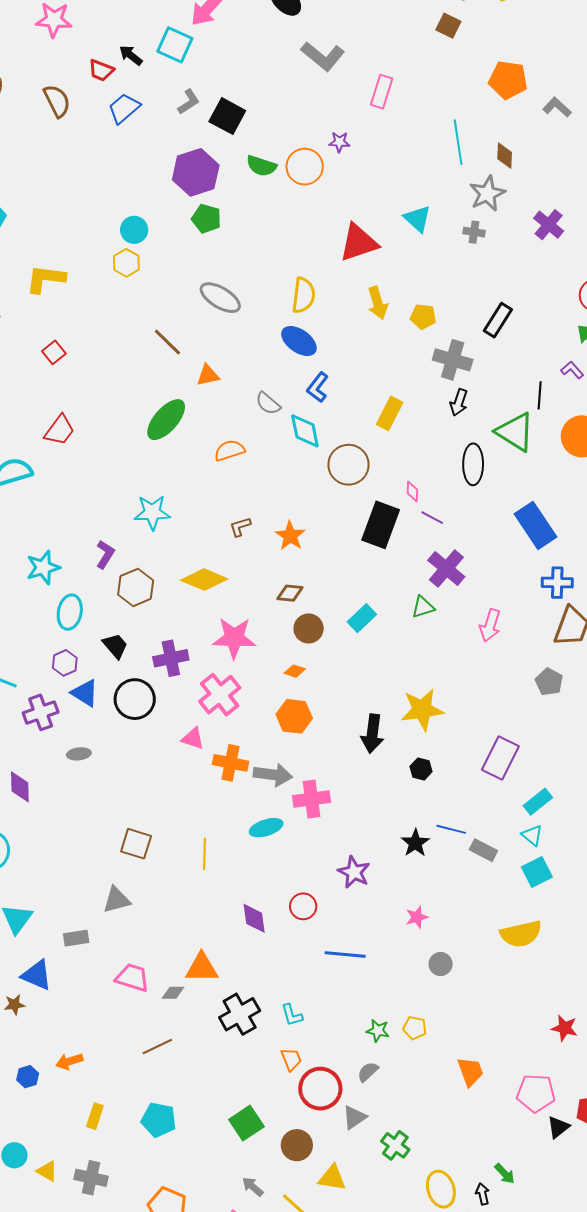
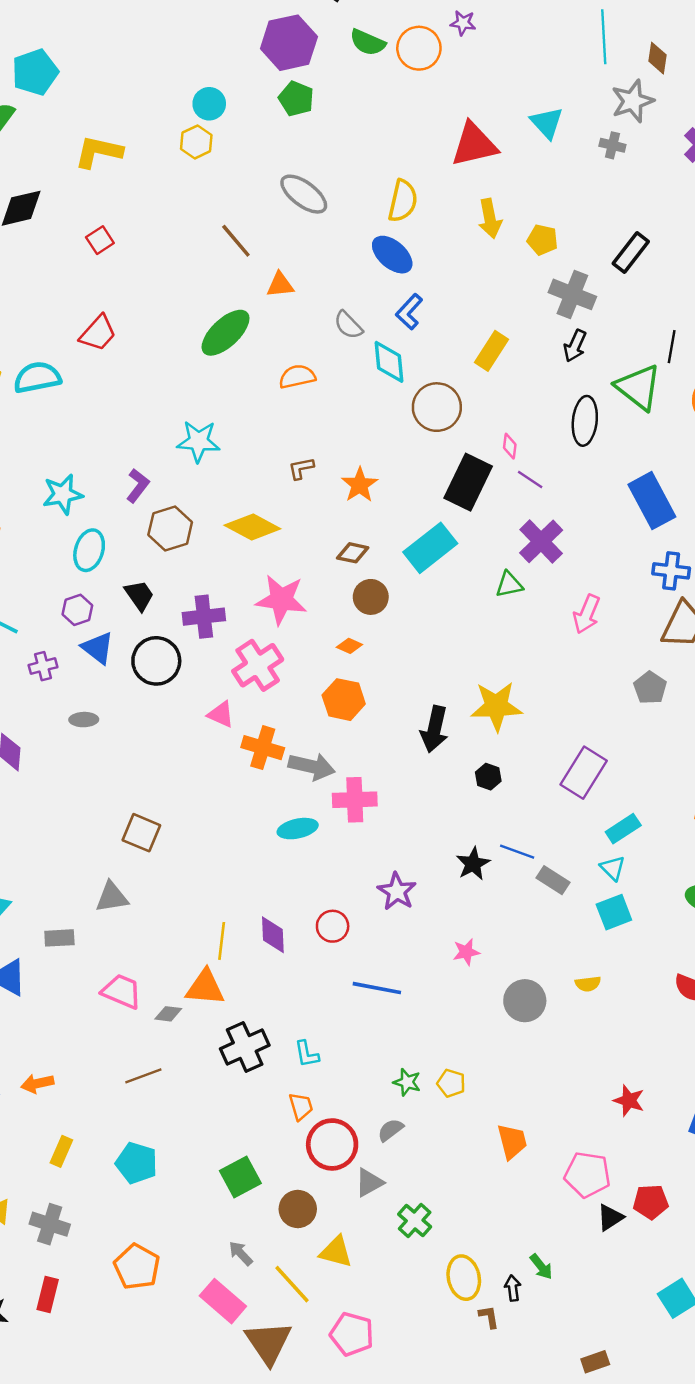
cyan rectangle: (362, 618) -> (430, 548), moved, size x1.5
purple cross: (41, 712) -> (43, 666), size x0.7
yellow line: (204, 854) -> (222, 941), moved
yellow semicircle: (521, 934) -> (588, 984), size x0.5
gray circle: (441, 964) -> (525, 1001), moved, size x1.5

